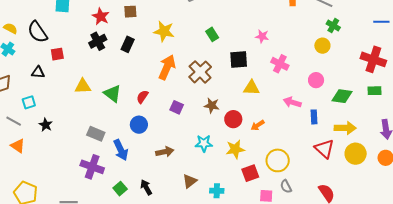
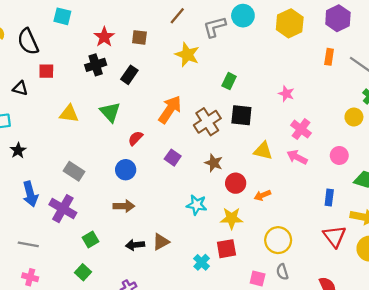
yellow star: (164, 31) -> (187, 55), moved
green rectangle: (212, 34) -> (229, 81), turned 48
black square: (239, 59) -> (241, 115), moved
green triangle: (112, 94) -> (110, 112), moved
pink arrow: (292, 102) -> (297, 157), moved
blue arrow: (121, 150) -> (30, 194), moved
brown arrow: (165, 152) -> (124, 206), moved
red square: (250, 173) -> (226, 249), moved
brown triangle: (190, 181) -> (161, 242), moved
black arrow: (146, 187) -> (135, 245), moved, turned -77
cyan cross: (217, 191) -> (202, 262), turned 32

